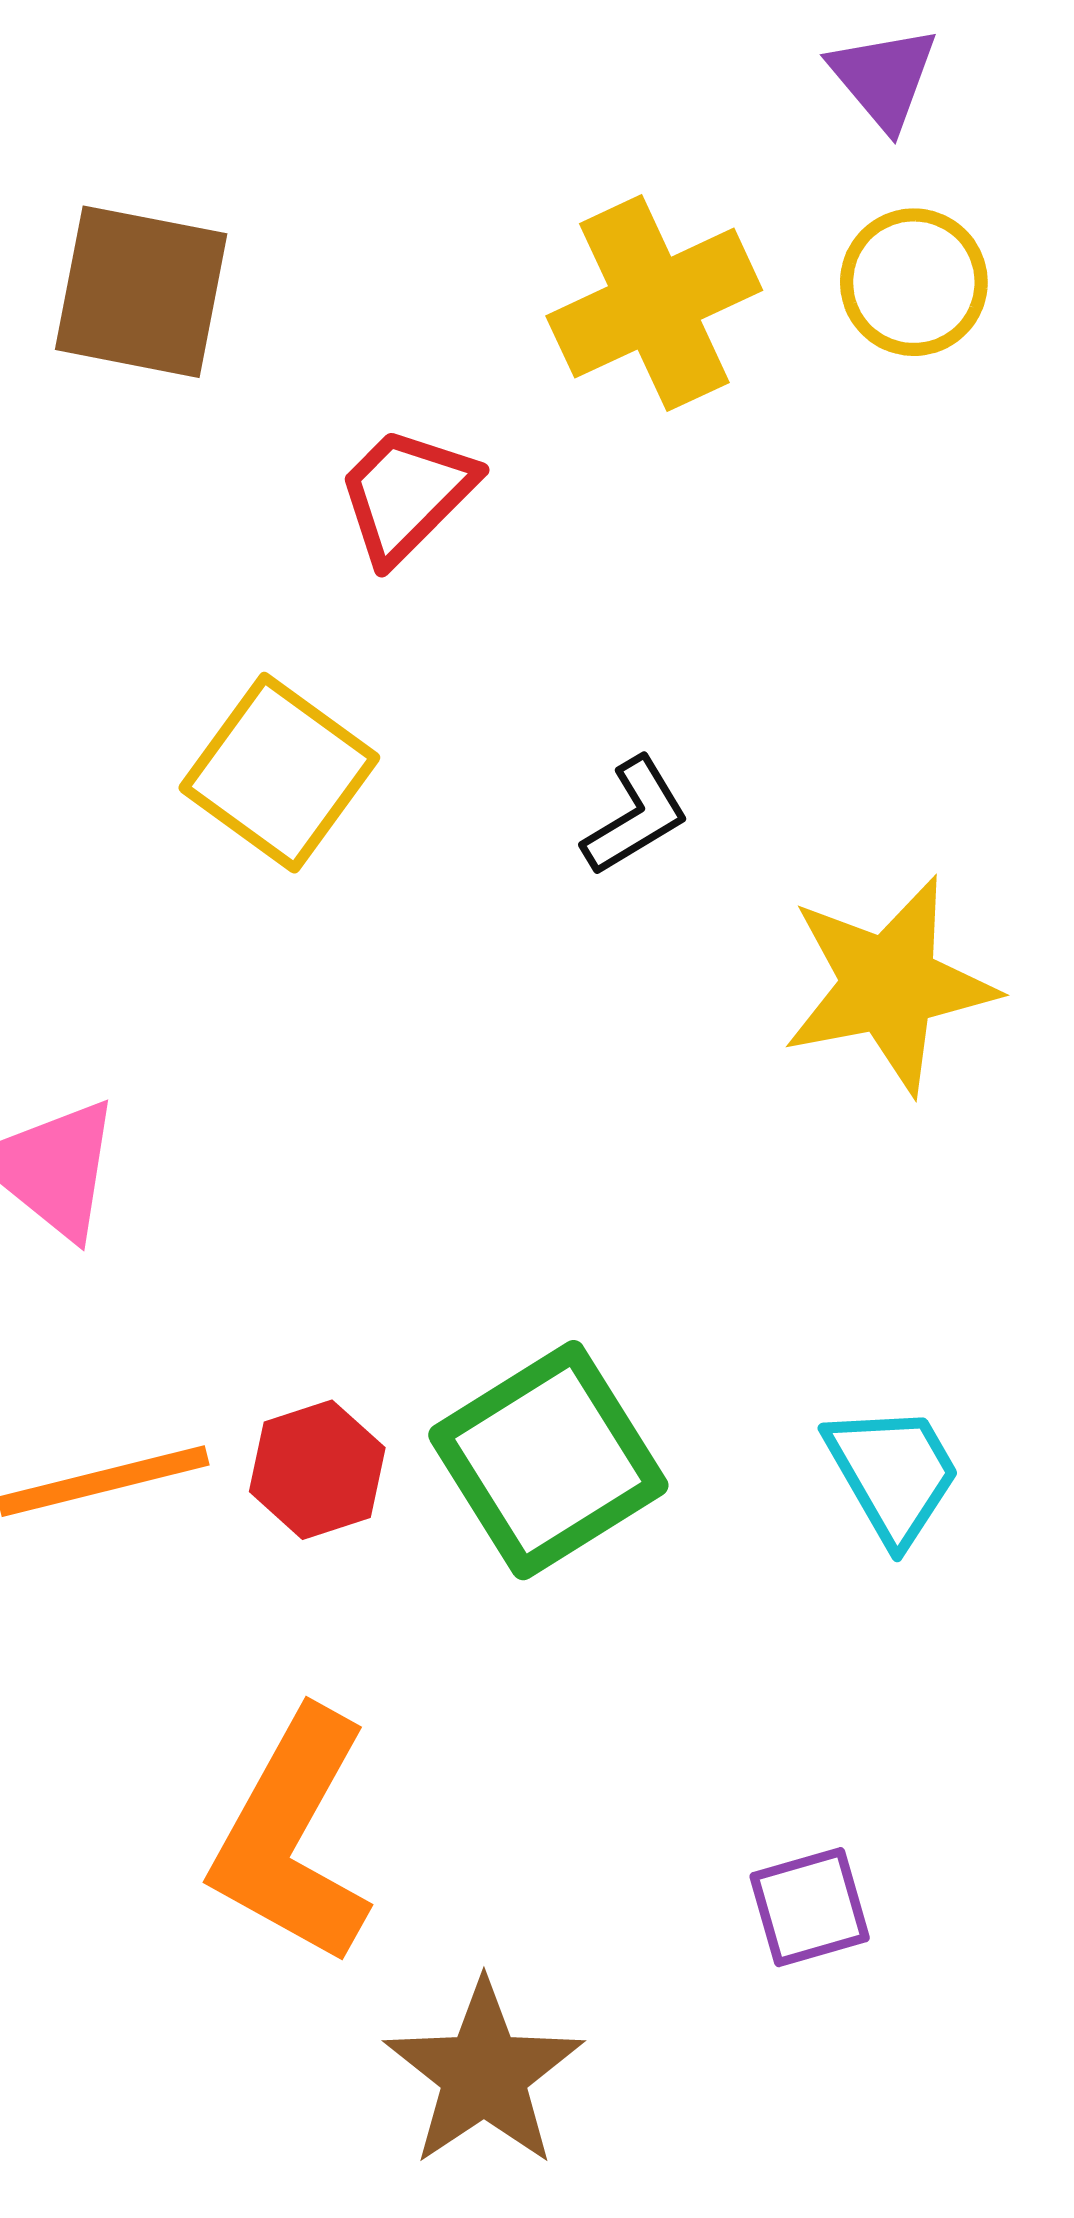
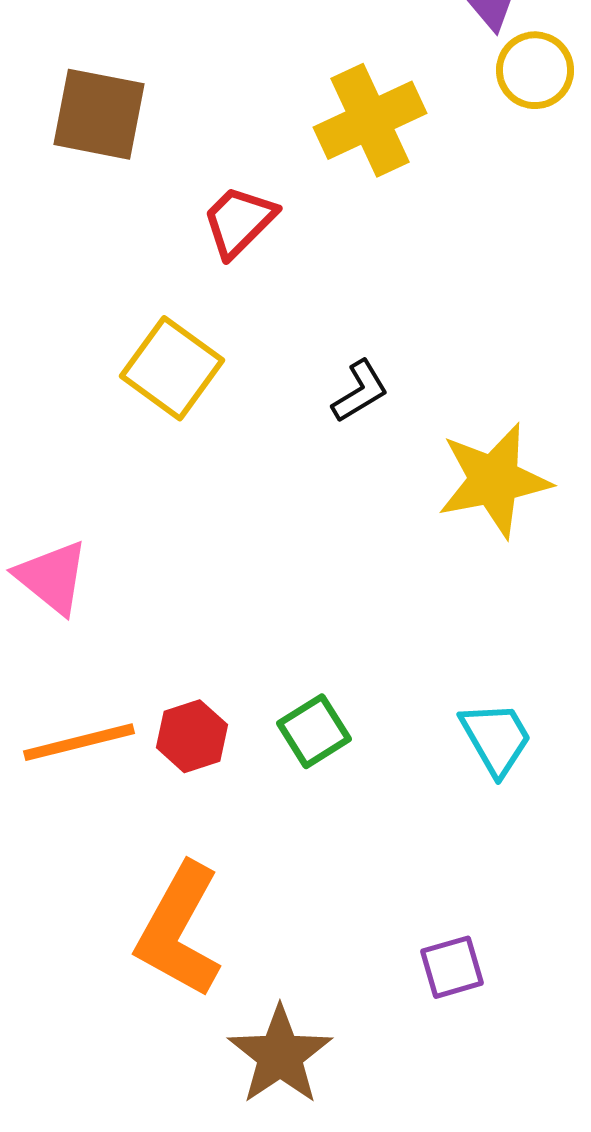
yellow circle: (914, 282) -> (535, 70), moved
green square: (548, 1460) -> (314, 731), size x0.6

